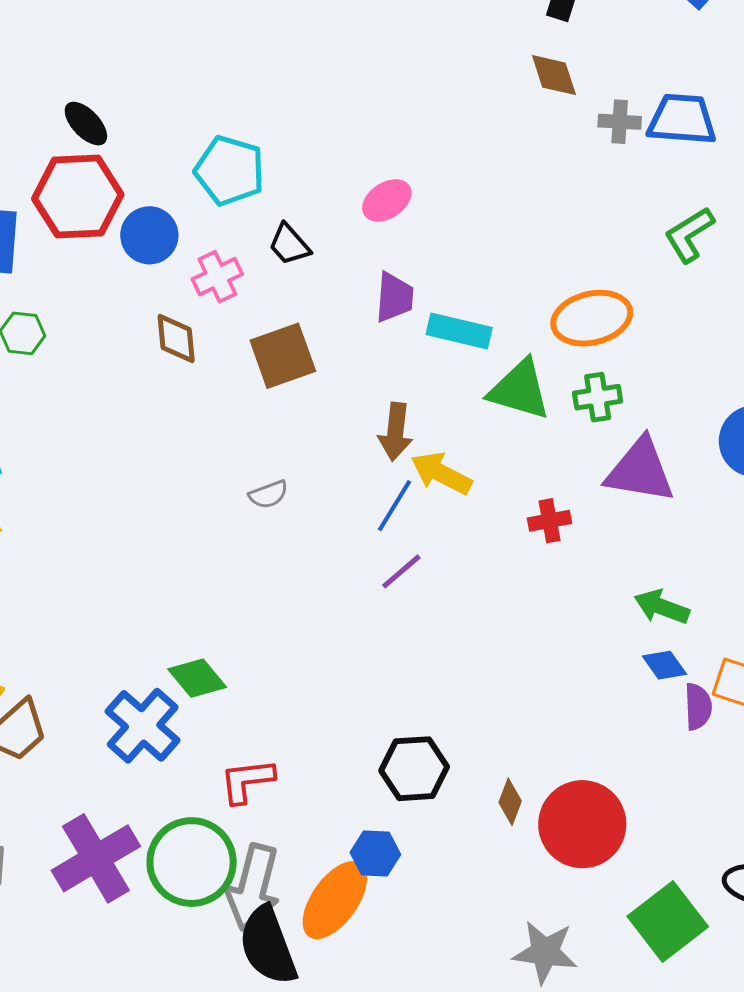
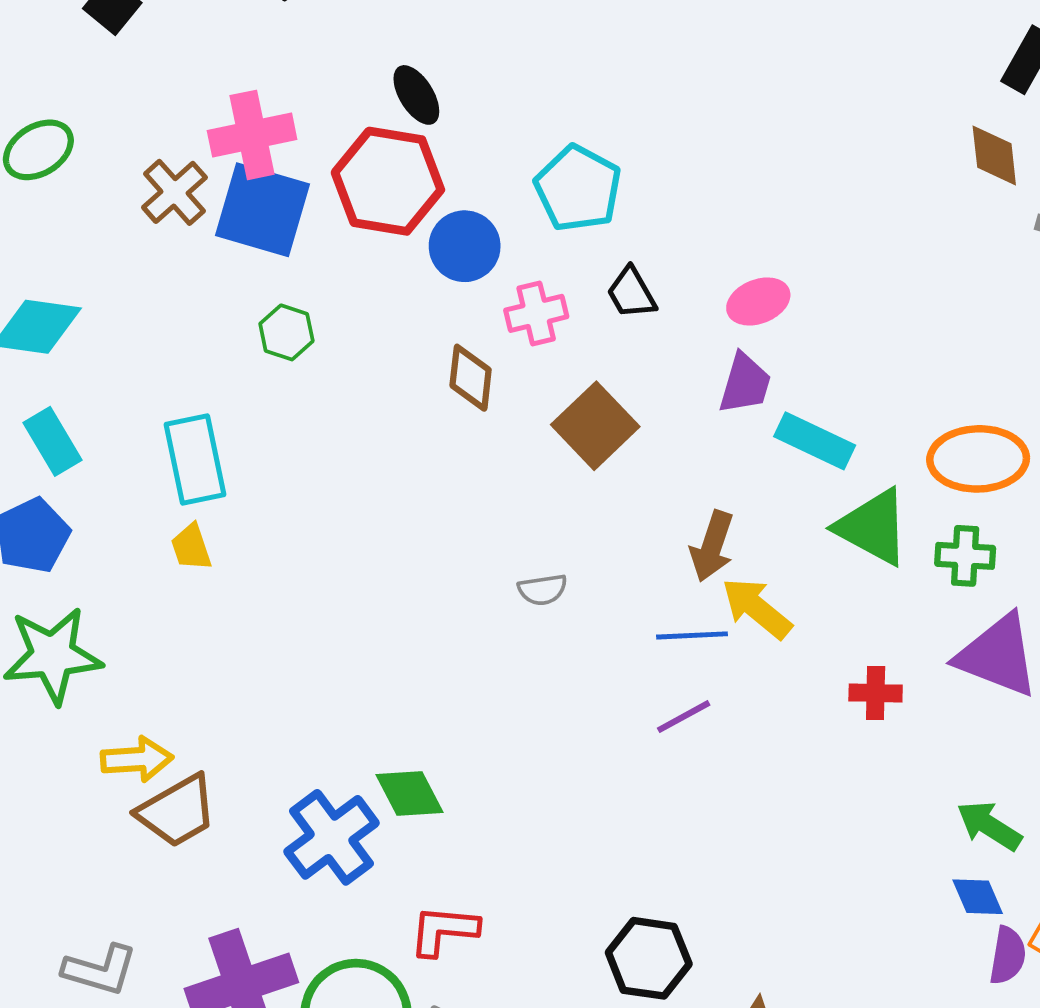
pink ellipse: (387, 200) -> (758, 301), moved
brown square: (283, 356) -> (595, 426), turned -36
blue line: (395, 506) -> (692, 635), turned 44

